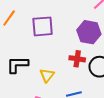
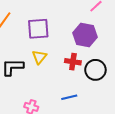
yellow triangle: (47, 75) -> (39, 57), moved

